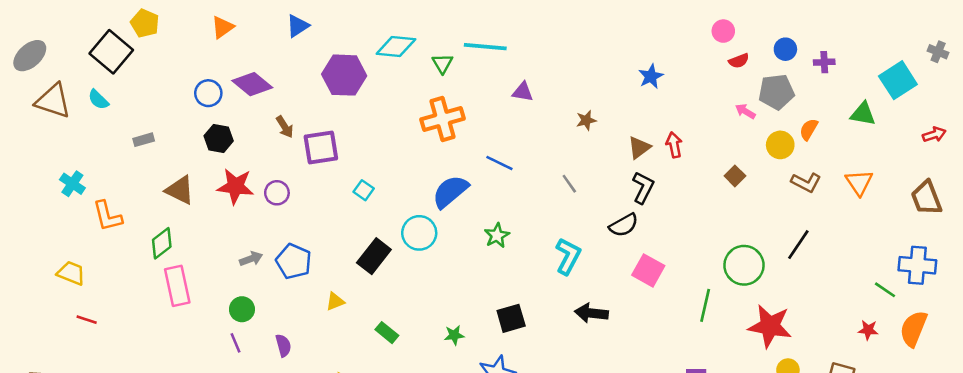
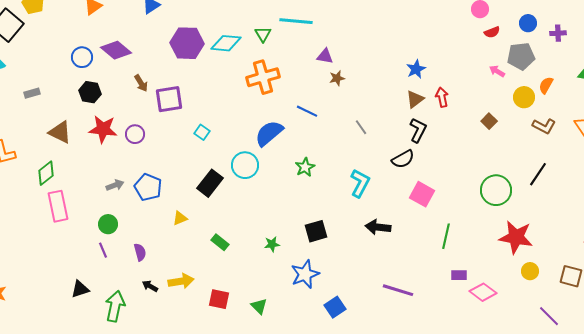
cyan diamond: (396, 47) -> (226, 43), moved
blue star: (651, 76) -> (416, 69), moved
brown star: (586, 120) -> (337, 78), moved
green line: (705, 305) -> (446, 236), moved

